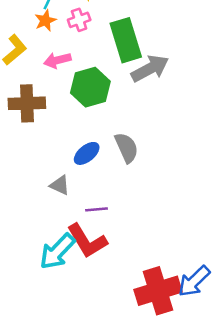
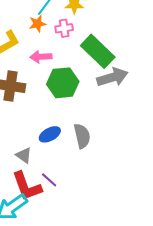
green rectangle: (126, 40) -> (98, 51), turned -40
purple line: (96, 209) -> (49, 180), turned 36
red L-shape: (87, 241) -> (27, 186), moved

